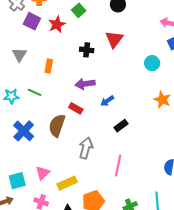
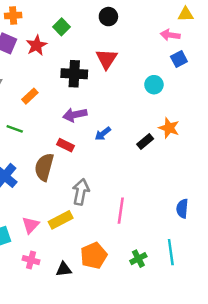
black cross: (87, 50) -> (74, 74), size x1.5
orange rectangle: (49, 66) -> (30, 96), turned 40
black rectangle: (121, 126) -> (145, 141), moved
yellow rectangle: (67, 183) -> (61, 220), moved

